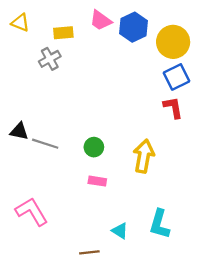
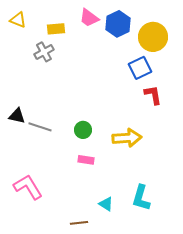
blue square: (176, 77) -> (140, 68), moved
yellow arrow: (144, 156) -> (127, 138), turned 76

